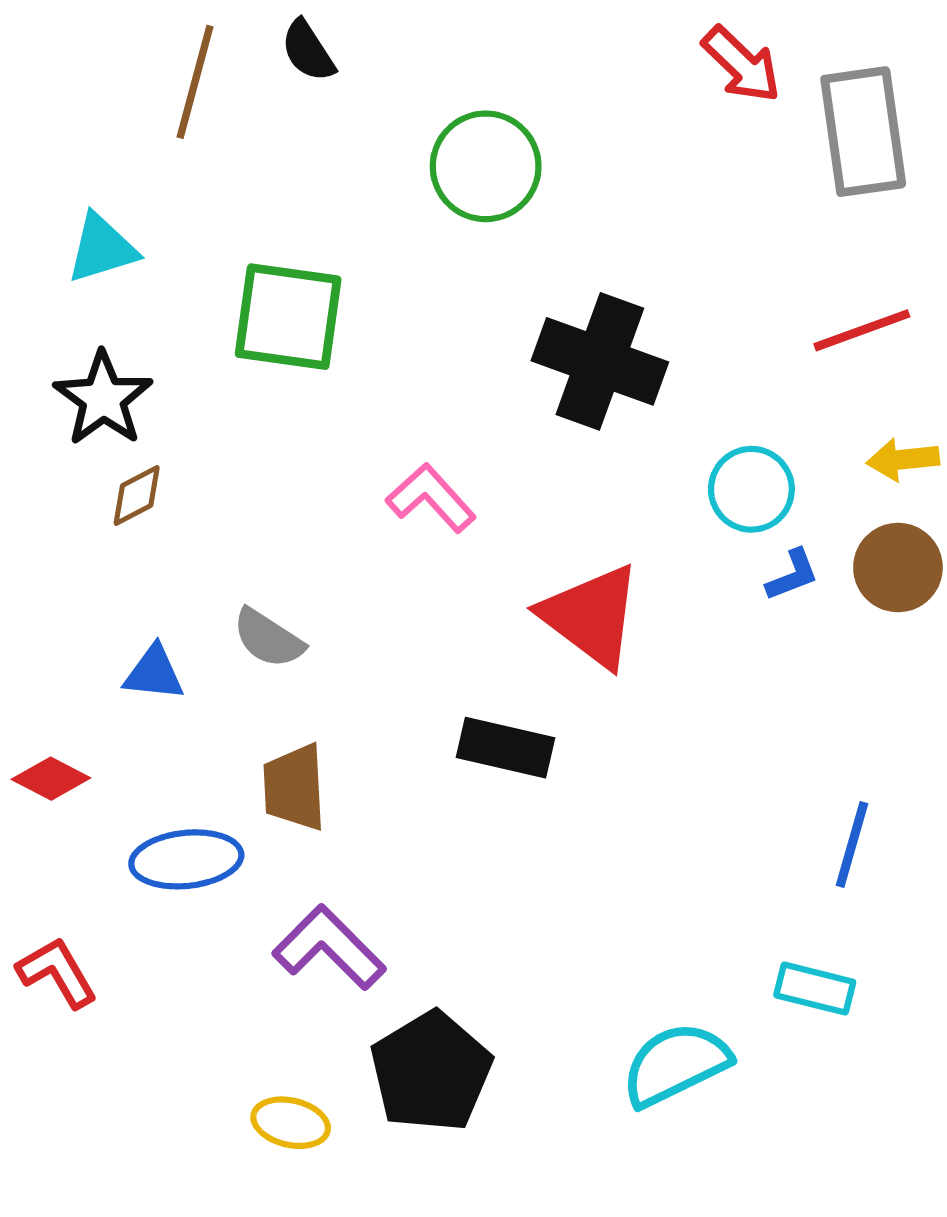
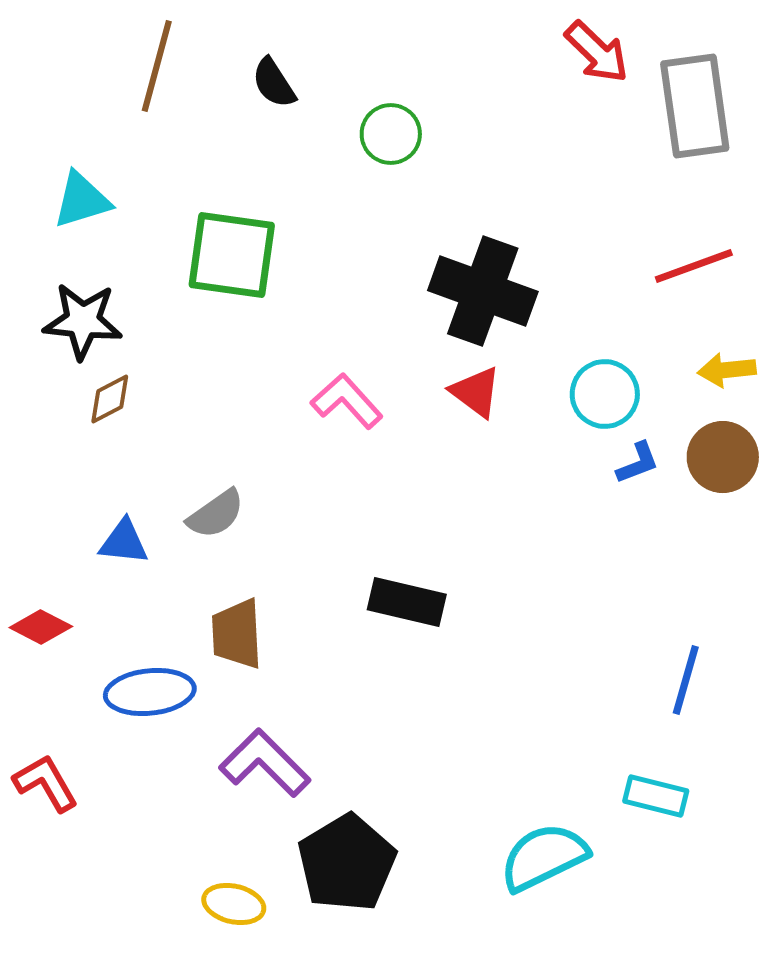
black semicircle: (308, 51) -> (274, 83), moved
green circle: (486, 166) -> (391, 134), size x0.7
black star: (103, 399) -> (83, 321), turned -30
red triangle: (591, 616) -> (476, 392), moved, size x0.6
gray semicircle: (268, 638) -> (216, 514), turned -68

